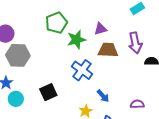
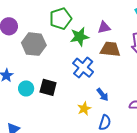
gray hexagon: (18, 55) -> (34, 44), moved
black square: (48, 92) -> (48, 87), turned 36
cyan circle: (16, 99) -> (26, 88), moved

